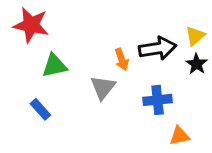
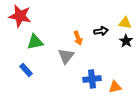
yellow triangle: (195, 36) -> (125, 23), turned 48
black arrow: (158, 48) -> (101, 31), size x0.6
blue cross: (158, 100) -> (92, 79), moved

